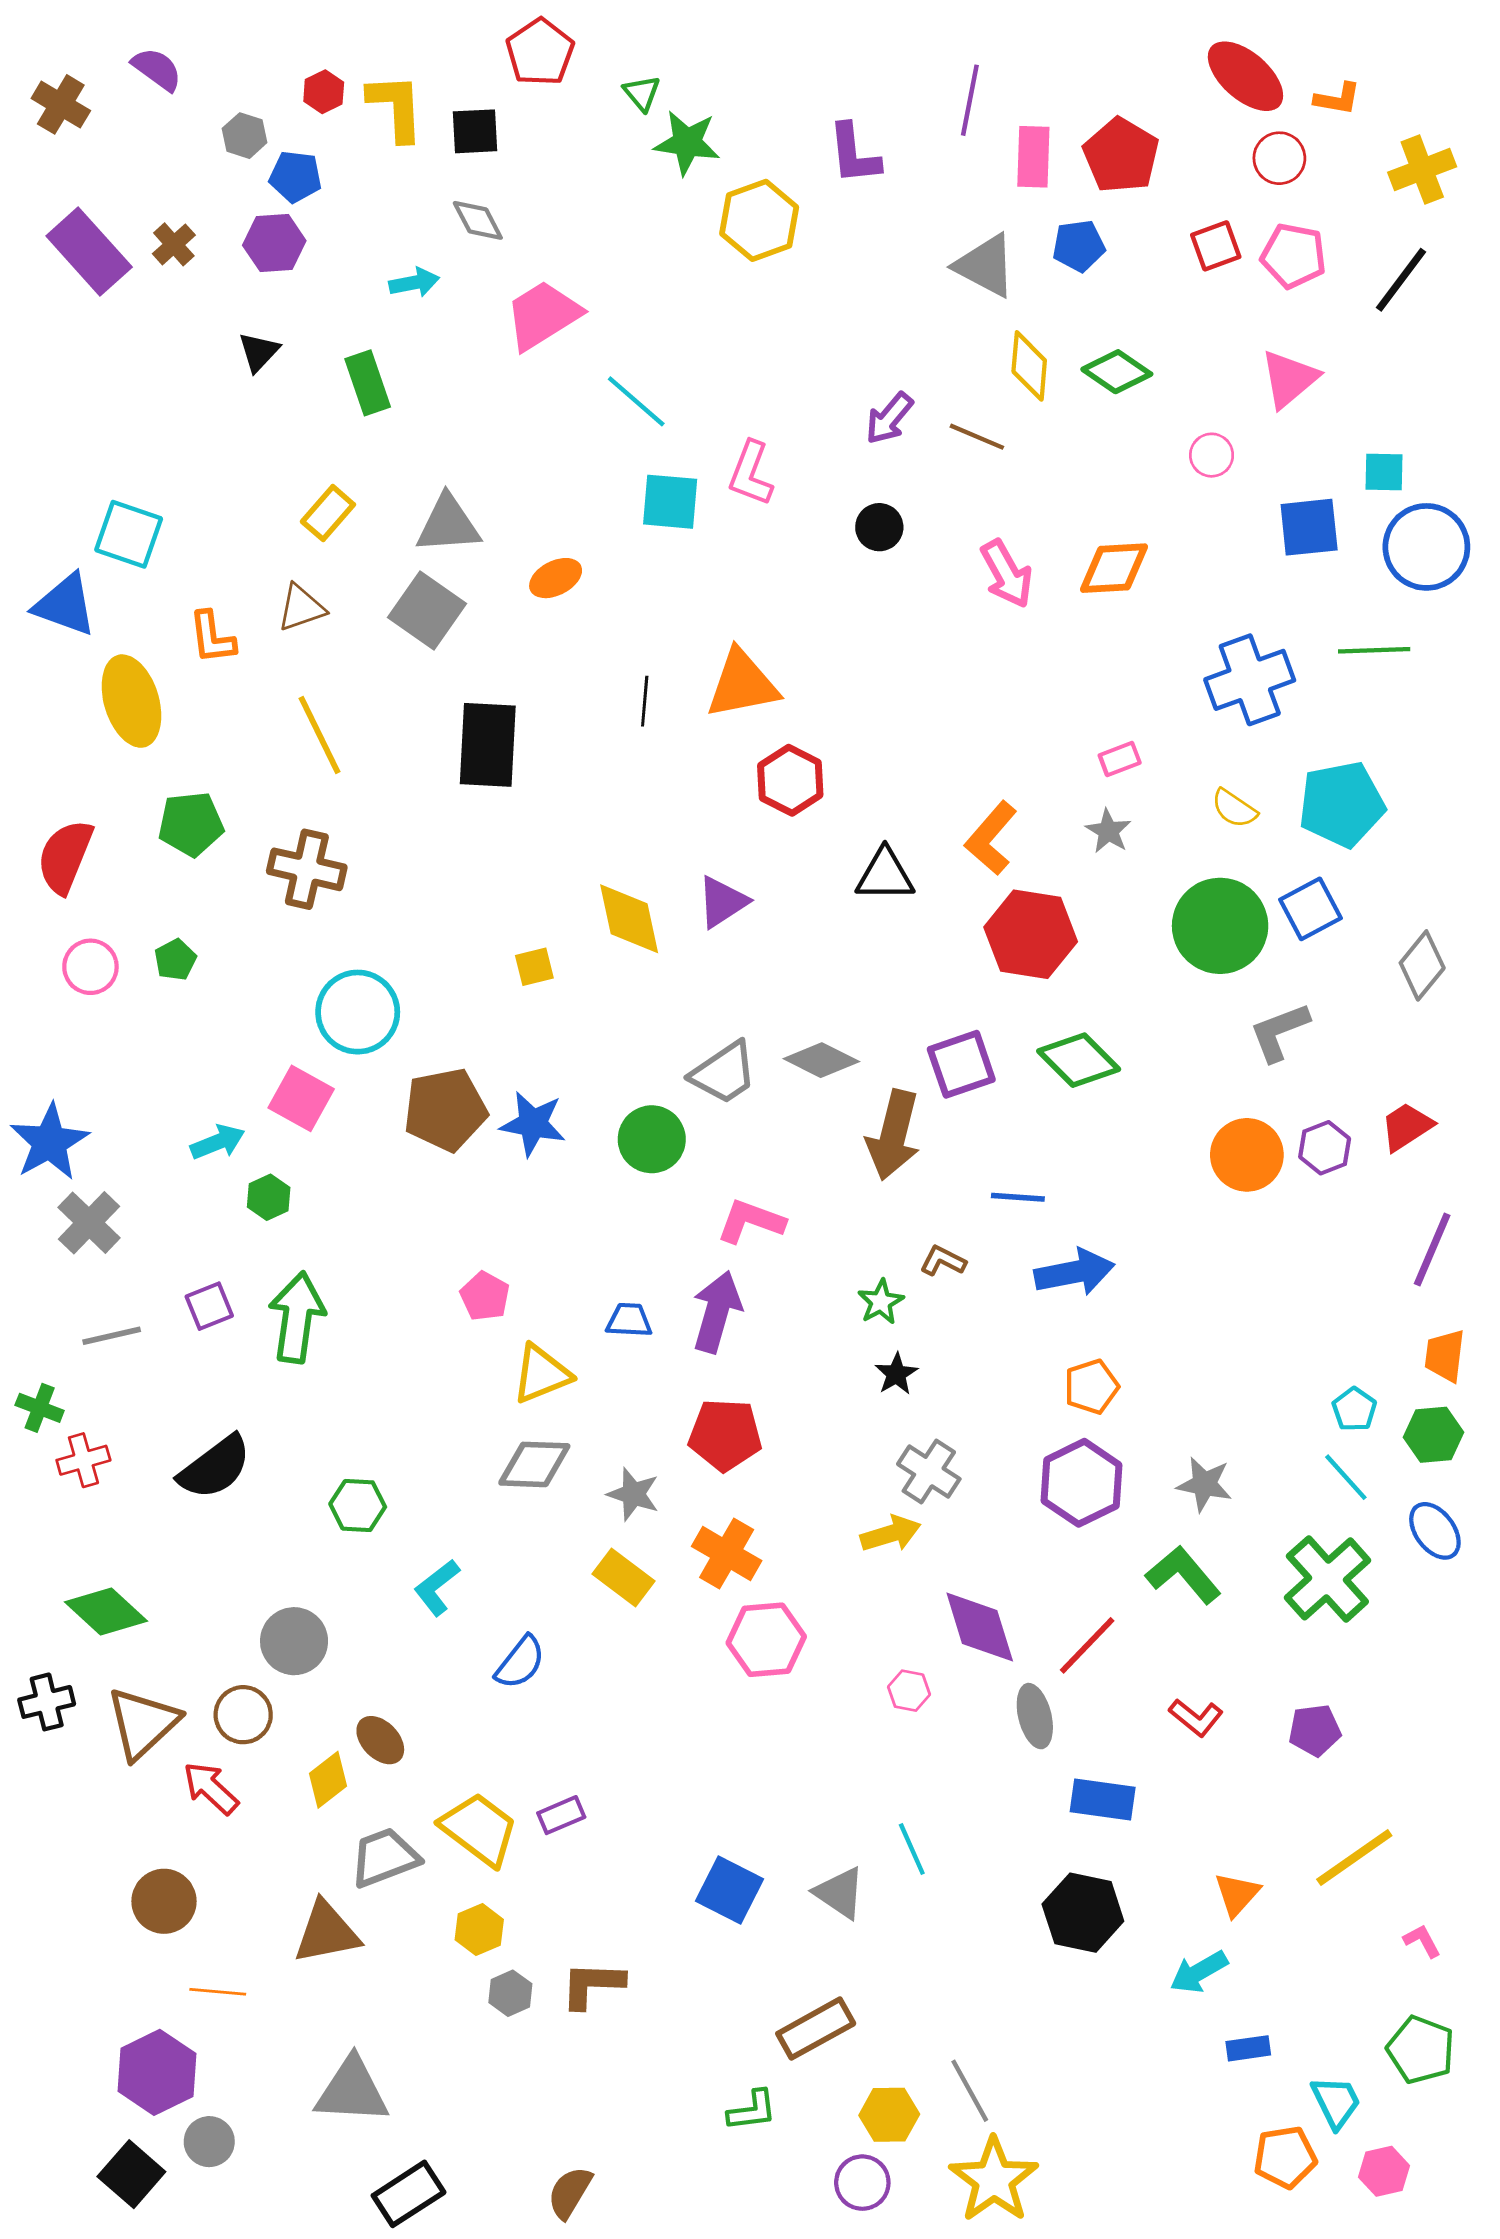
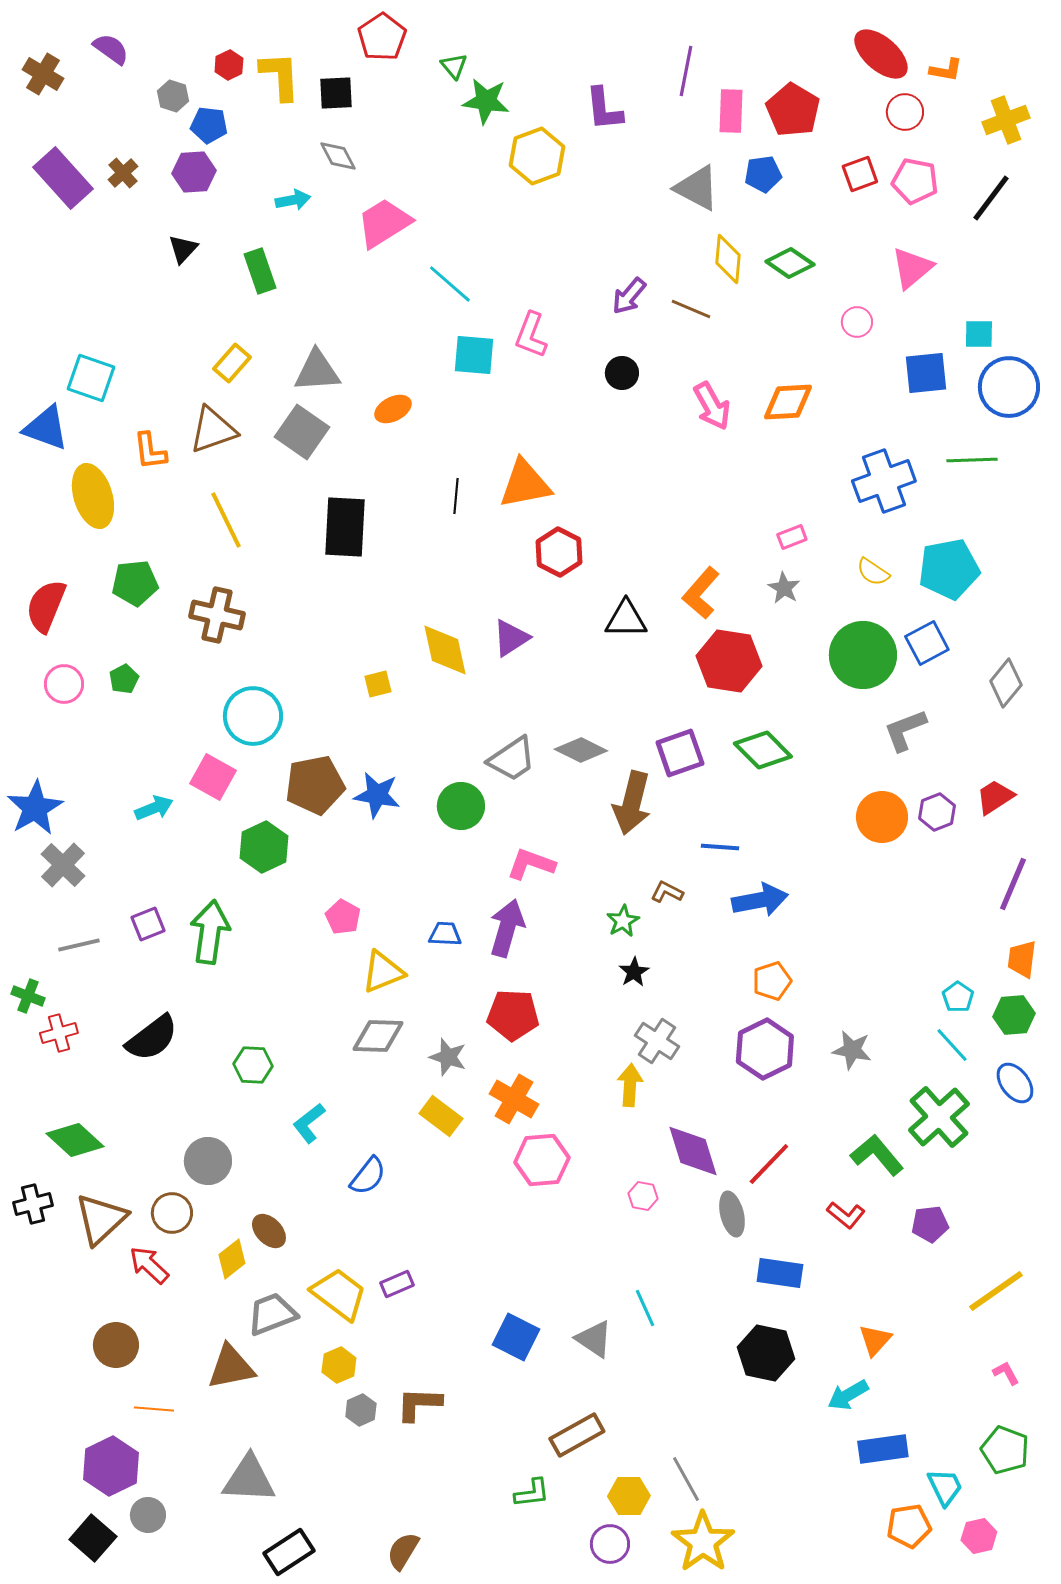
brown triangle: (301, 608) -> (213, 430), size x1.4
green hexagon: (269, 1197) -> (264, 847), moved, size x1.6
yellow arrow: (891, 1534) -> (630, 1085), turned -69
green L-shape: (1183, 1575) -> (877, 1155), moved
yellow line: (1354, 1857) -> (996, 1291), moved
blue rectangle: (1248, 2048) -> (883, 1449), size x1.6

